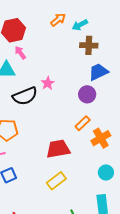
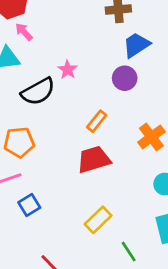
orange rectangle: (83, 123) -> (97, 121), moved
yellow rectangle: (56, 181) -> (98, 220), moved

